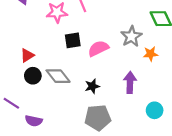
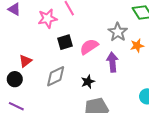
black circle: (33, 76) -> (15, 79), moved
gray diamond: (58, 76) -> (56, 76), turned -70
purple arrow: (130, 82) -> (112, 62), moved

